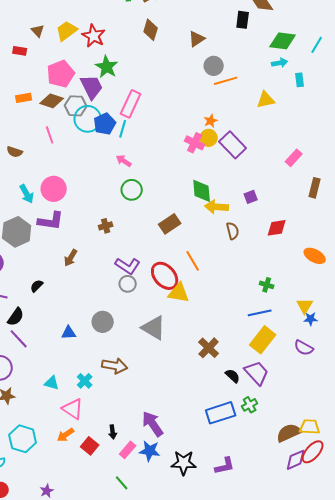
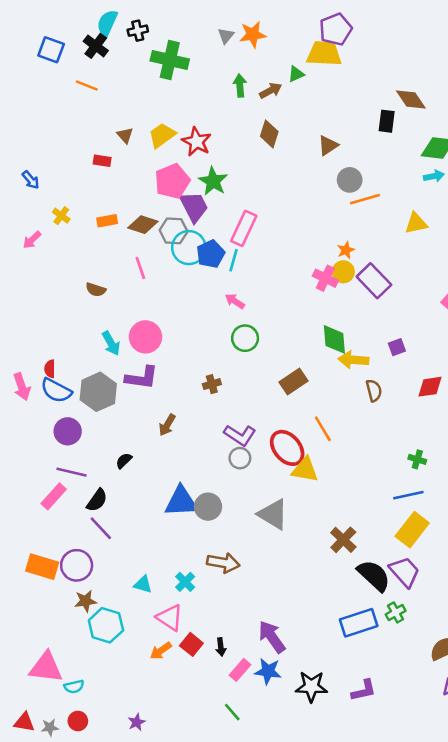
pink pentagon: (61, 74) -> (172, 181), moved
blue triangle: (69, 333) -> (181, 502), moved, size x1.8
black semicircle: (233, 376) -> (374, 576), size x1.8
cyan hexagon: (23, 439) -> (106, 625), moved
red square: (90, 446) -> (191, 644), moved

